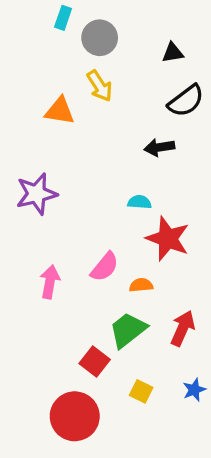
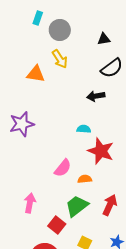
pink arrow: (50, 282) -> (30, 203), moved

